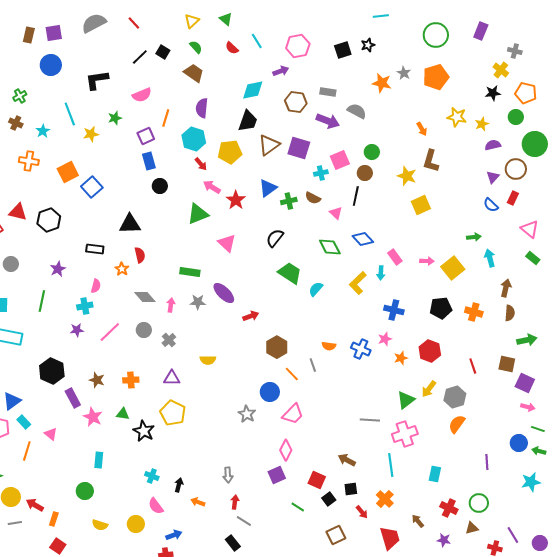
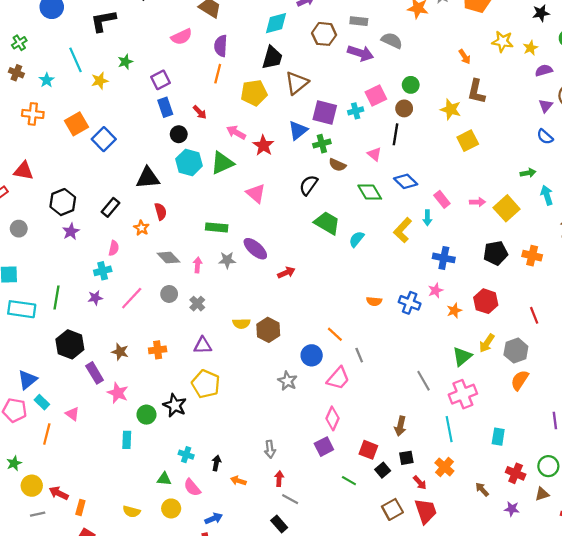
pink semicircle: (142, 95) -> (182, 37), moved
orange line: (166, 118) -> (218, 74), moved
cyan hexagon: (194, 139) -> (189, 162), moved
purple square: (299, 148) -> (325, 112), moved
red arrow: (201, 164) -> (200, 112), moved
brown semicircle: (313, 198) -> (337, 165), moved
black hexagon: (49, 220) -> (63, 202), moved
black rectangle: (95, 249) -> (111, 207), turned -54
green line: (42, 301) -> (56, 297), moved
brown hexagon: (277, 347) -> (268, 330), moved
gray line: (313, 365) -> (359, 355), moved
green triangle: (123, 414) -> (164, 479), moved
gray line: (370, 420) -> (423, 381), turned 60
brown arrow: (347, 460) -> (400, 426), turned -102
green circle: (85, 491) -> (146, 415), moved
red trapezoid: (390, 538) -> (426, 511), moved

